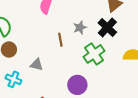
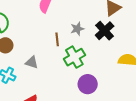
green cross: (94, 54) -> (74, 57), moved
purple circle: (77, 85) -> (88, 84), moved

